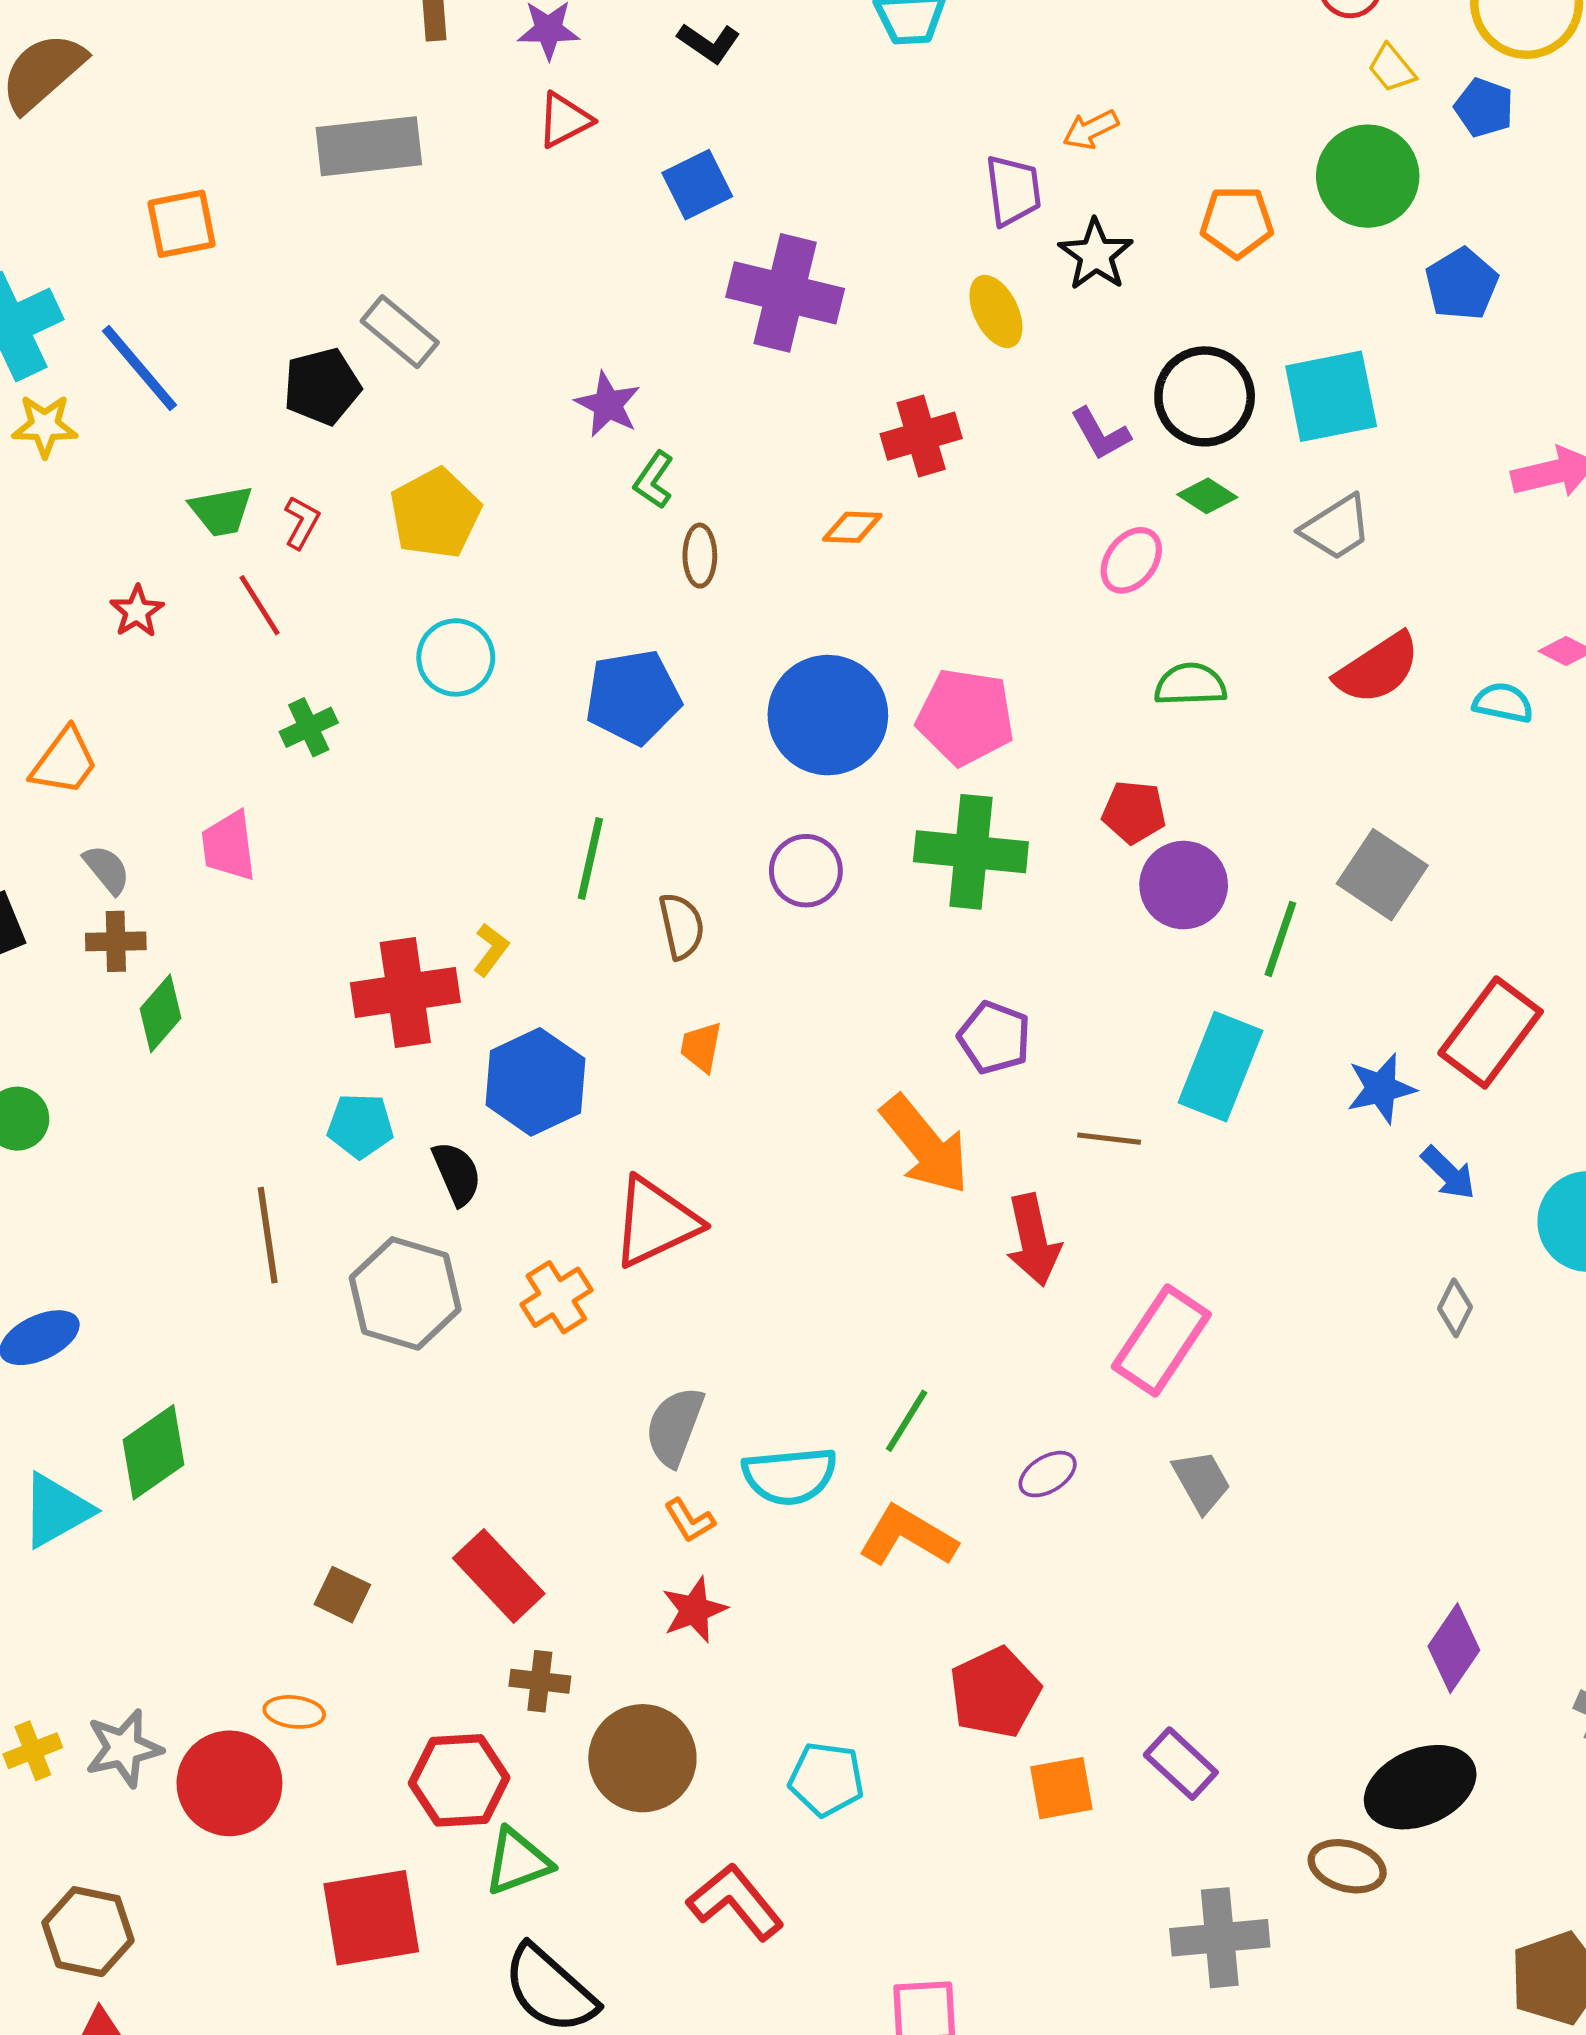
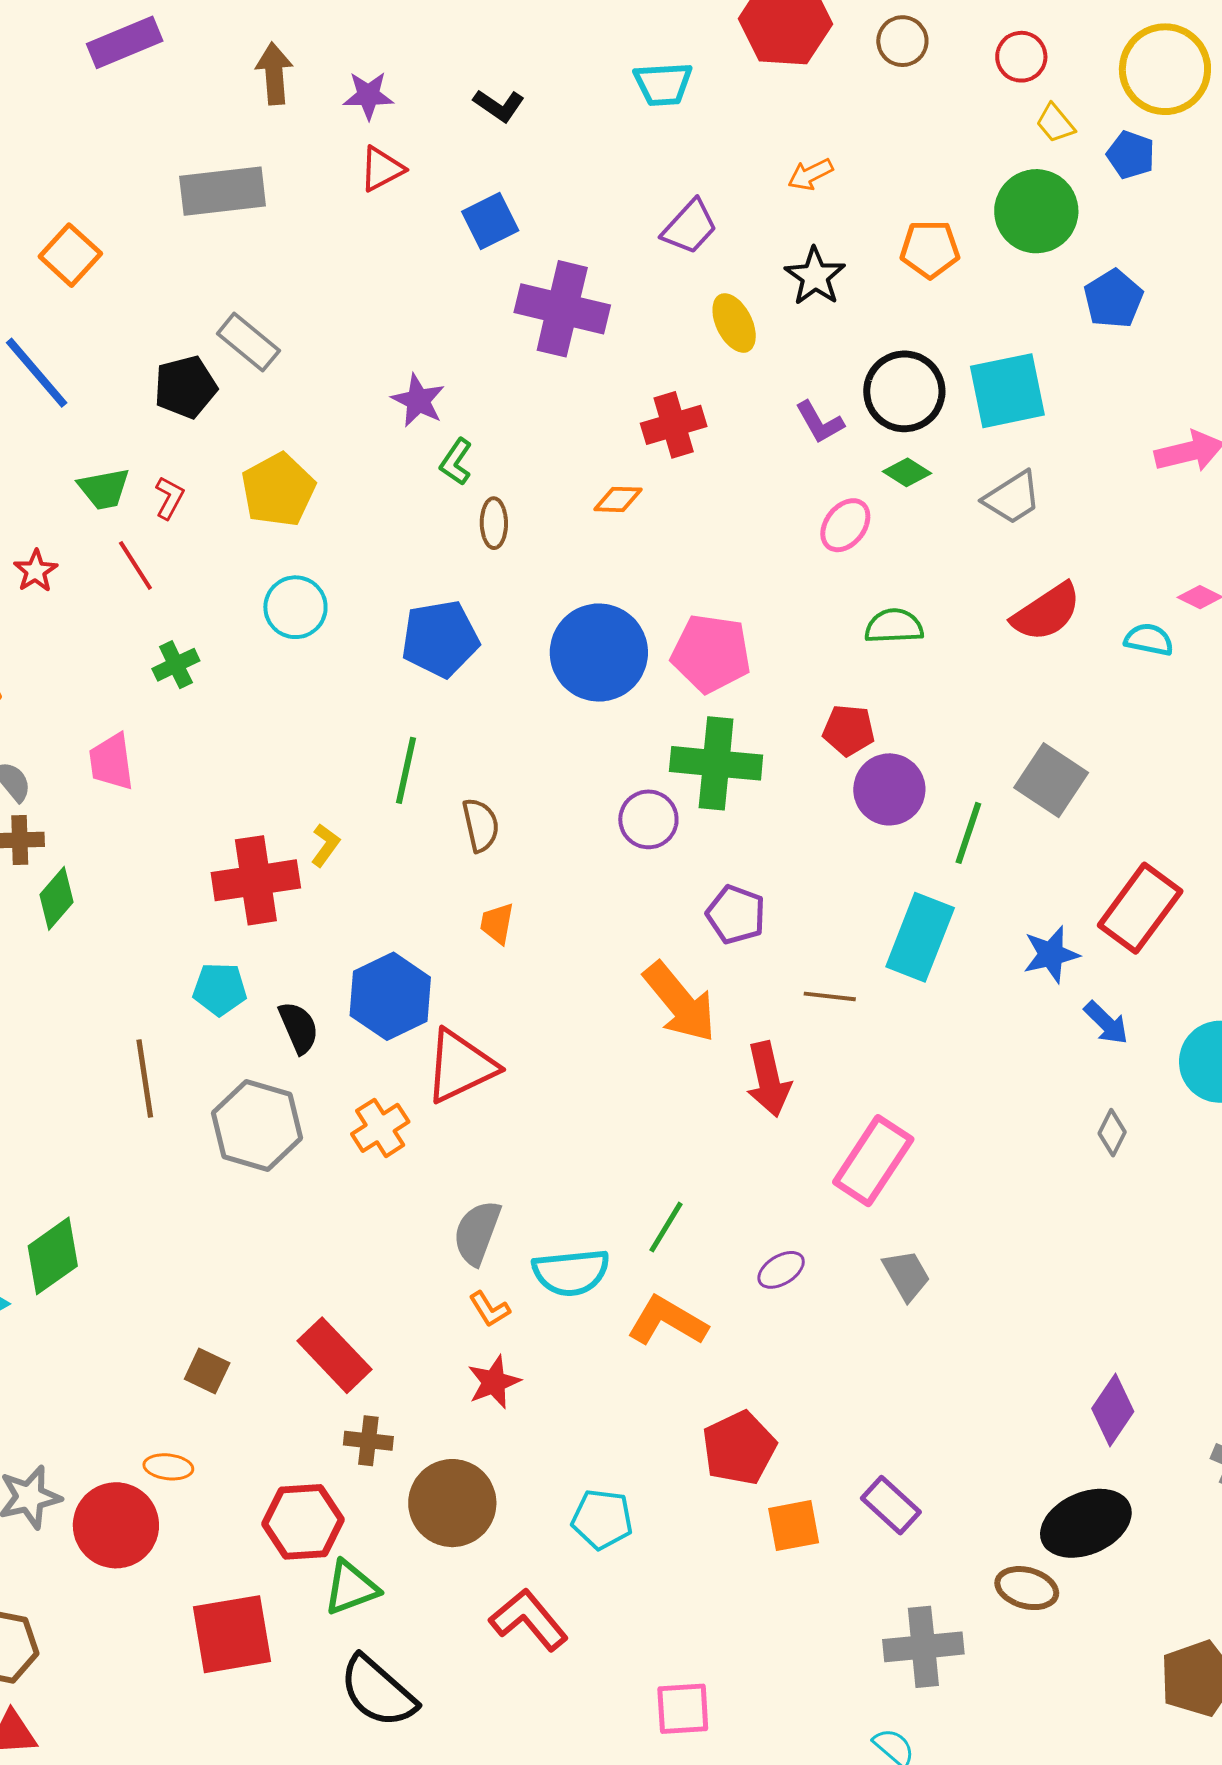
purple trapezoid: (1013, 190) -> (690, 227), moved, turned 50
orange square: (182, 224) -> (70, 255), turned -36
purple circle: (806, 871) -> (648, 819), moved
blue hexagon: (535, 1082) -> (390, 996), moved

